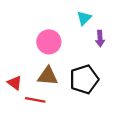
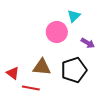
purple arrow: (100, 38) -> (88, 43), moved, turned -56
pink circle: (49, 42) -> (57, 32), moved

